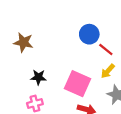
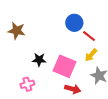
black star: (38, 77) -> (39, 60), moved

